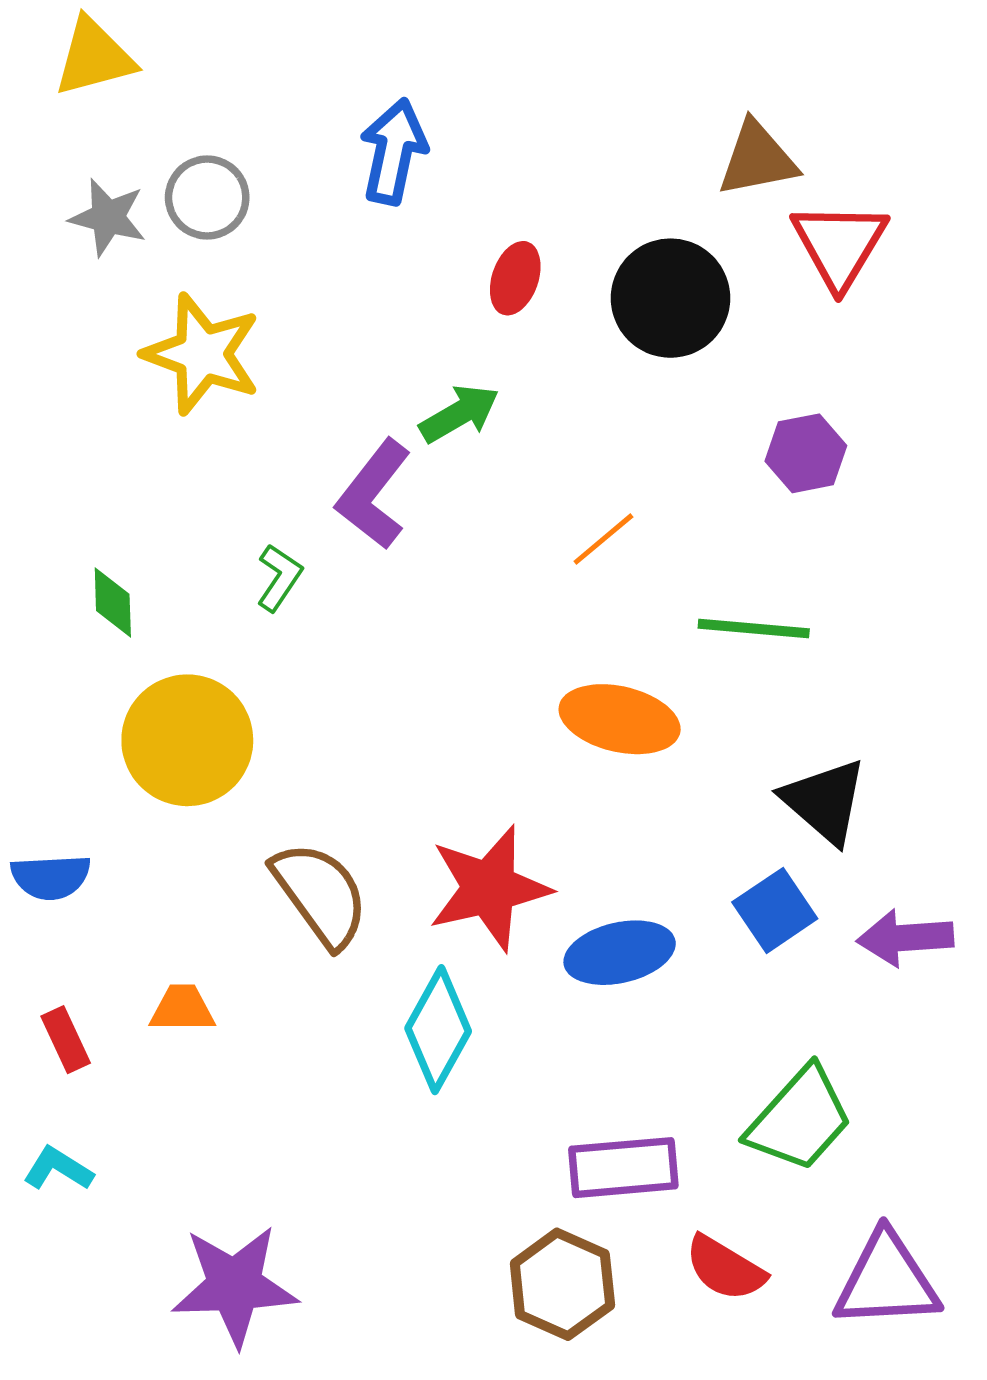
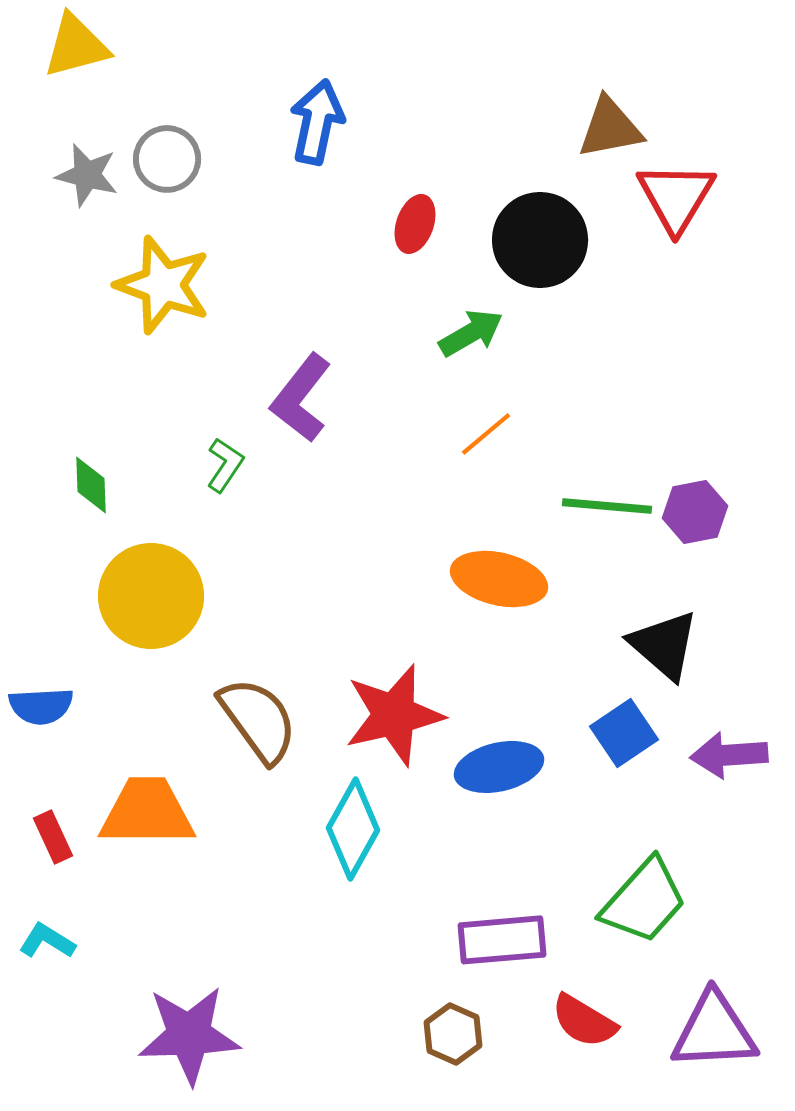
green arrow: (459, 414) -> (471, 333), moved
purple hexagon: (806, 453) -> (695, 512), moved
orange trapezoid: (182, 1009) -> (147, 812), size x1.8
brown hexagon: (562, 1284) -> (453, 1034), size x0.7

